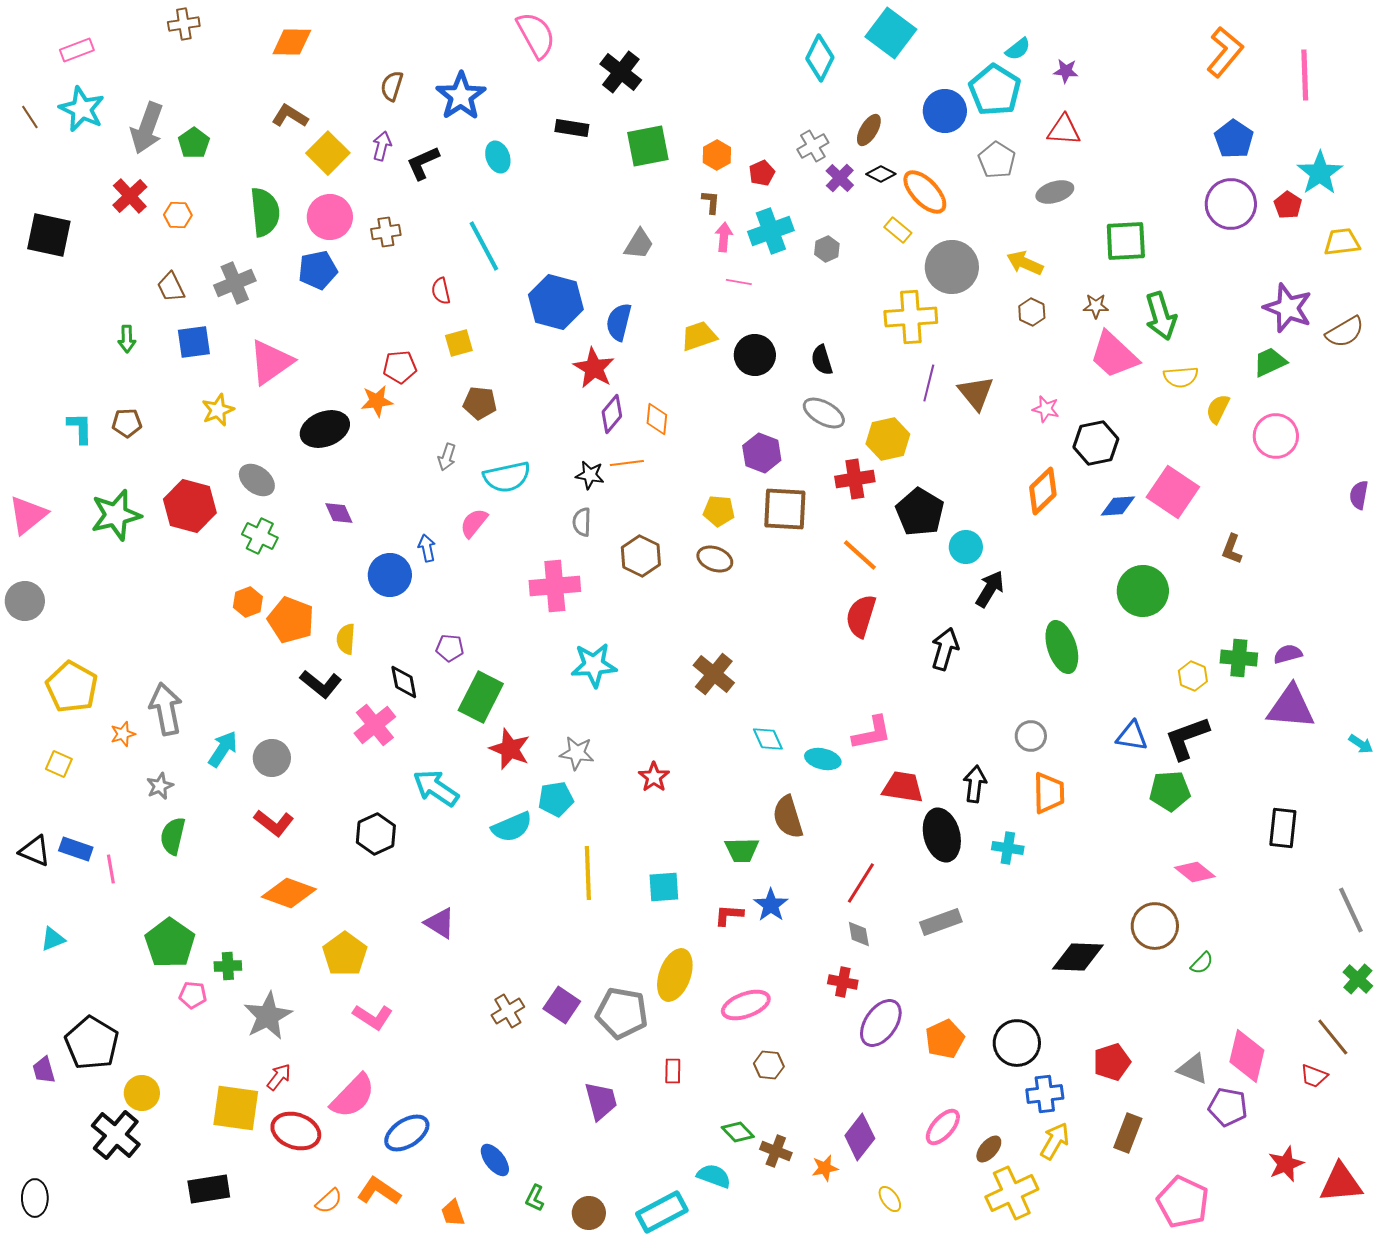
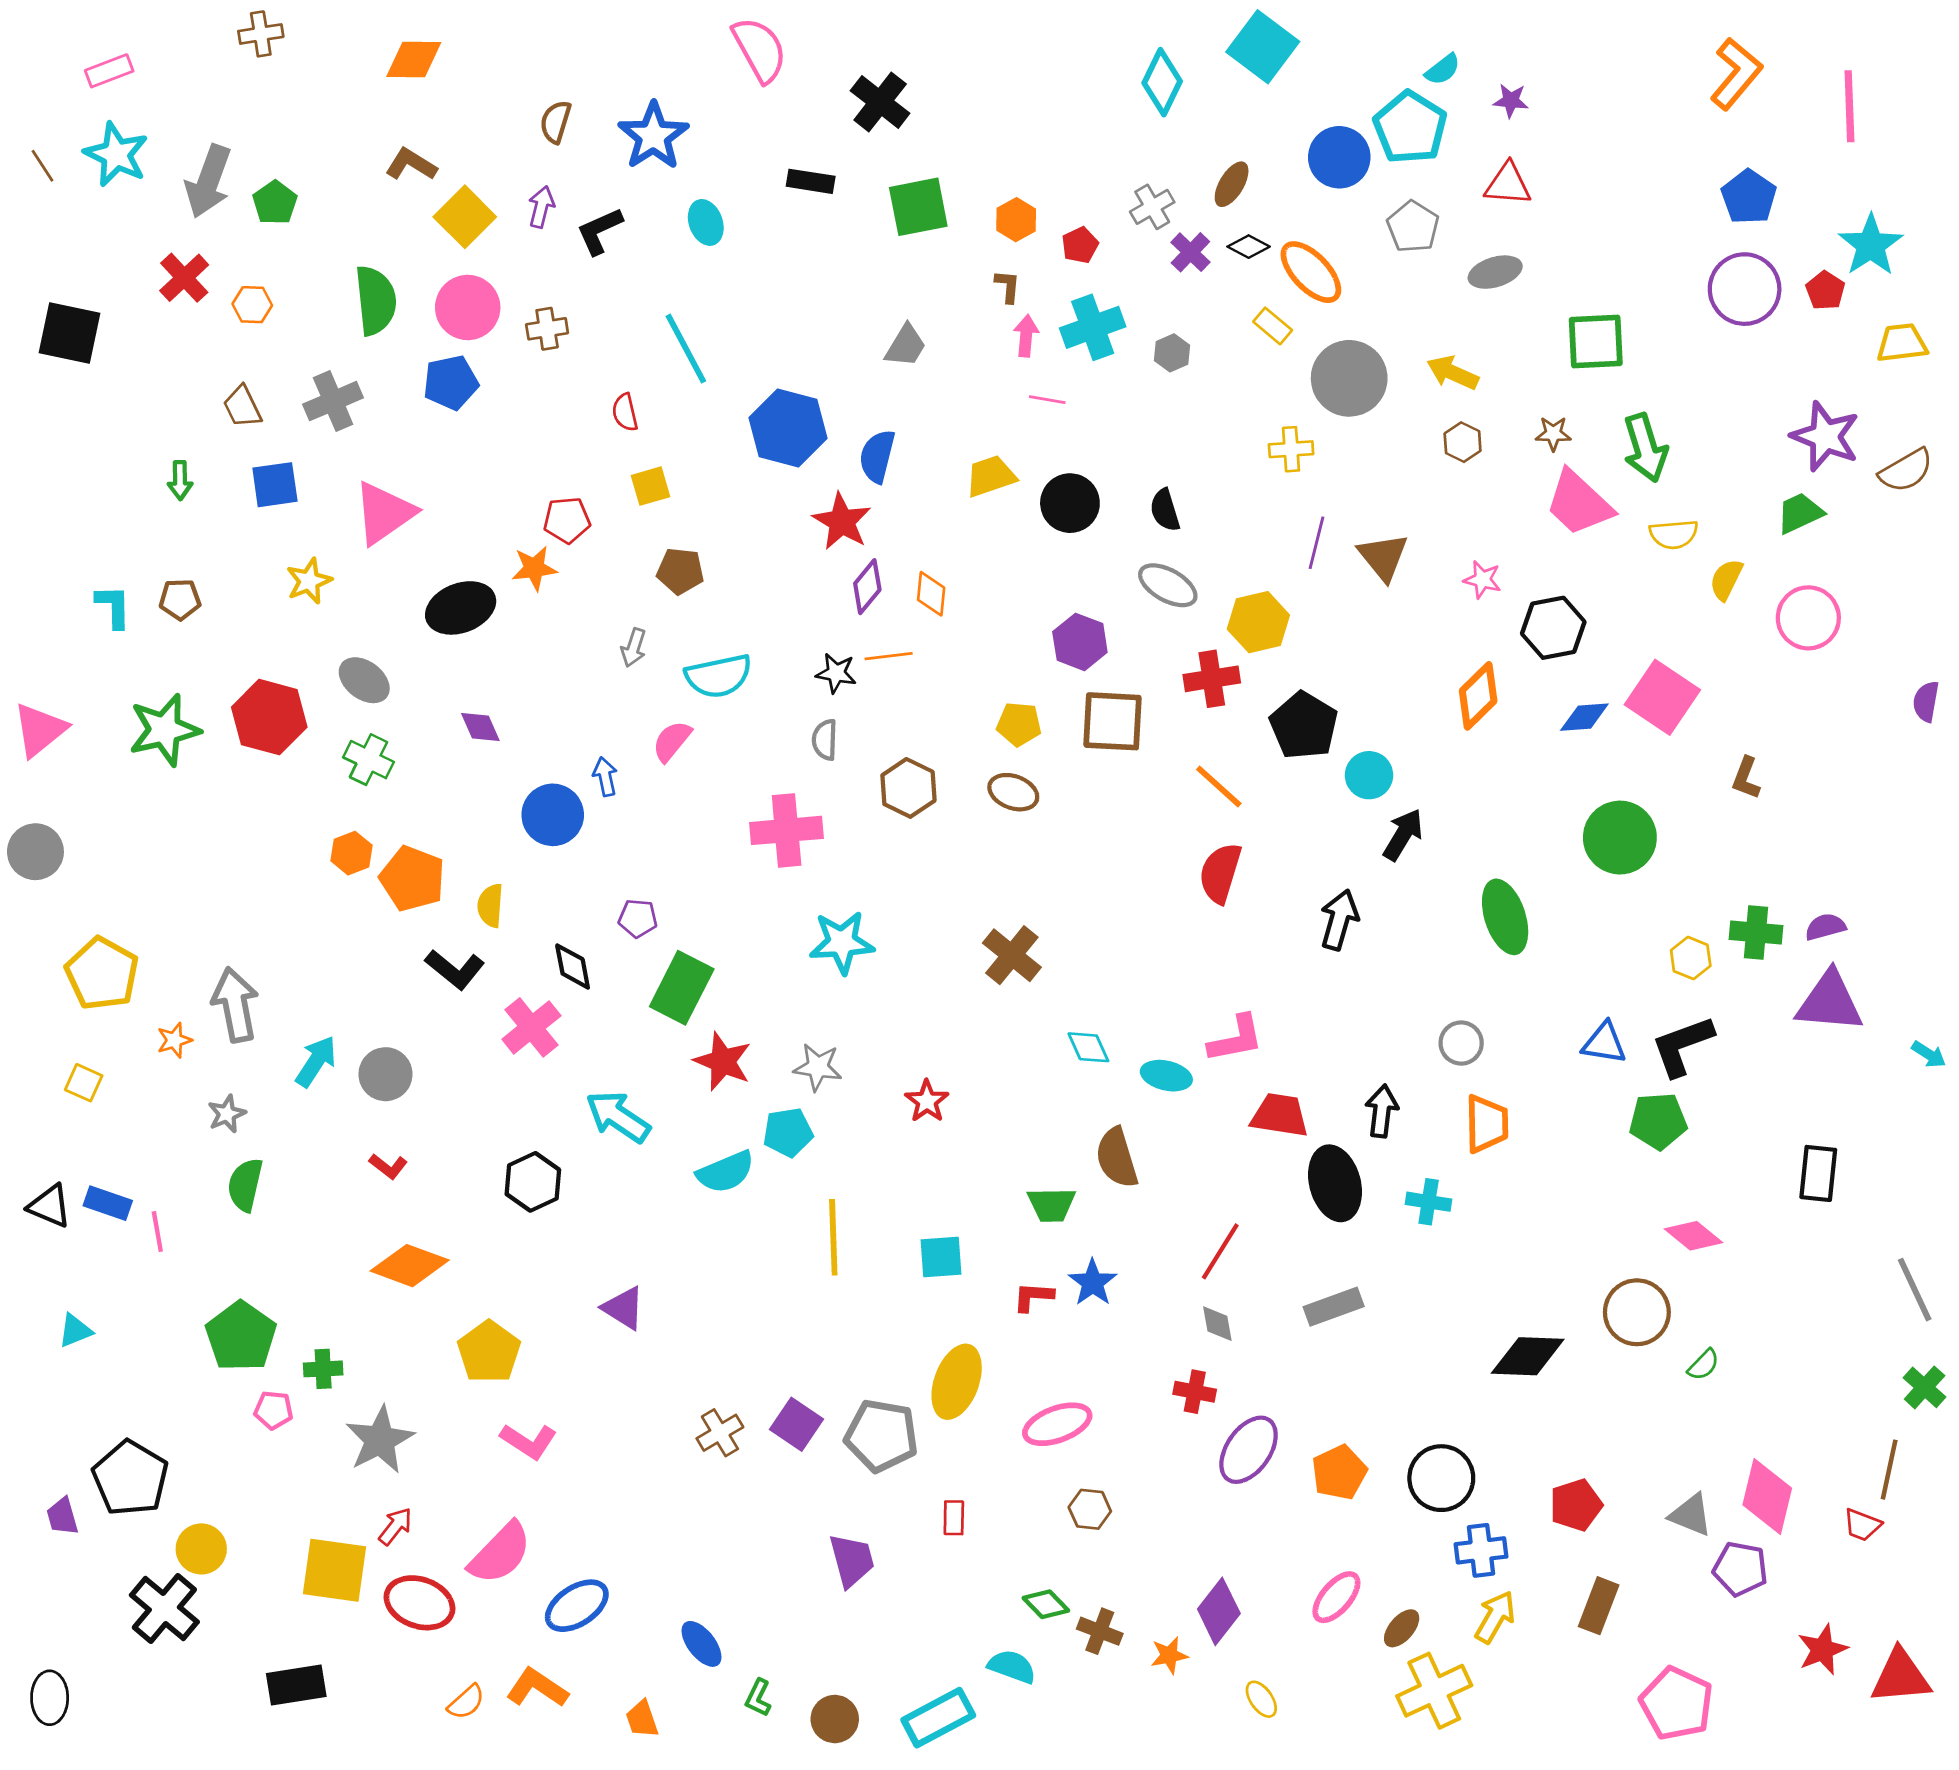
yellow cross: (911, 317) -> (1291, 449), size x0.6
red L-shape: (274, 823) -> (388, 1166), size x0.7
brown line: (1333, 1037) -> (1889, 1470), turned 51

